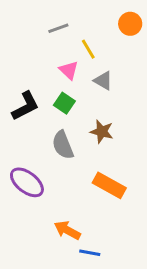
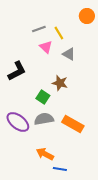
gray line: (58, 28) -> (39, 29), moved
green square: (64, 103) -> (43, 97), moved
brown star: (102, 132) -> (60, 83), moved
gray semicircle: (63, 145) -> (44, 119), moved, turned 102

